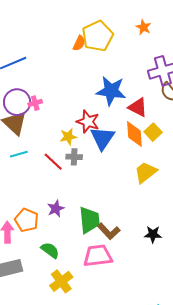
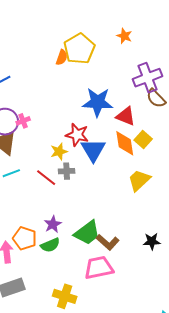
green trapezoid: (89, 220) -> (87, 233), turned 64
green semicircle: (50, 250) -> (50, 245), moved, turned 126
yellow cross: (61, 281) -> (65, 296), turned -30

